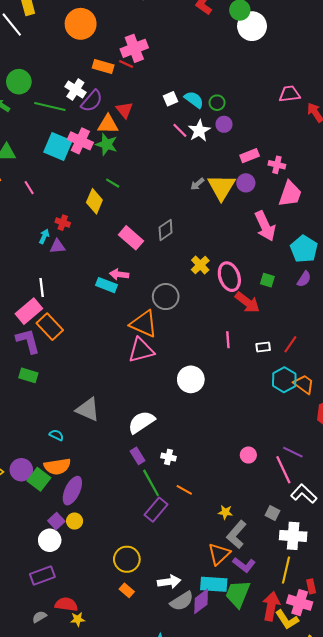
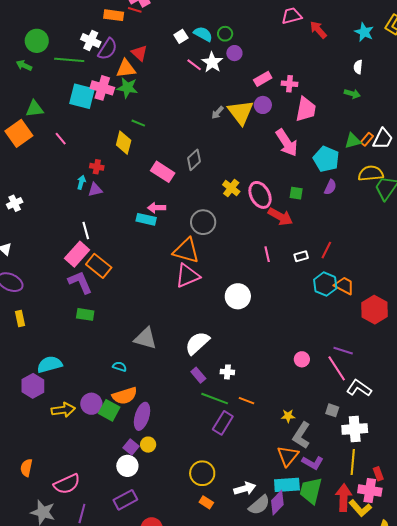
green line: (151, 483) -> (215, 399), turned -32

